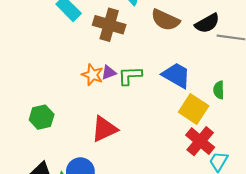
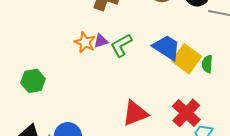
green L-shape: (130, 76) -> (121, 45), turned -30
yellow square: (194, 109) -> (187, 59), moved
red triangle: (104, 129) -> (135, 113), moved

